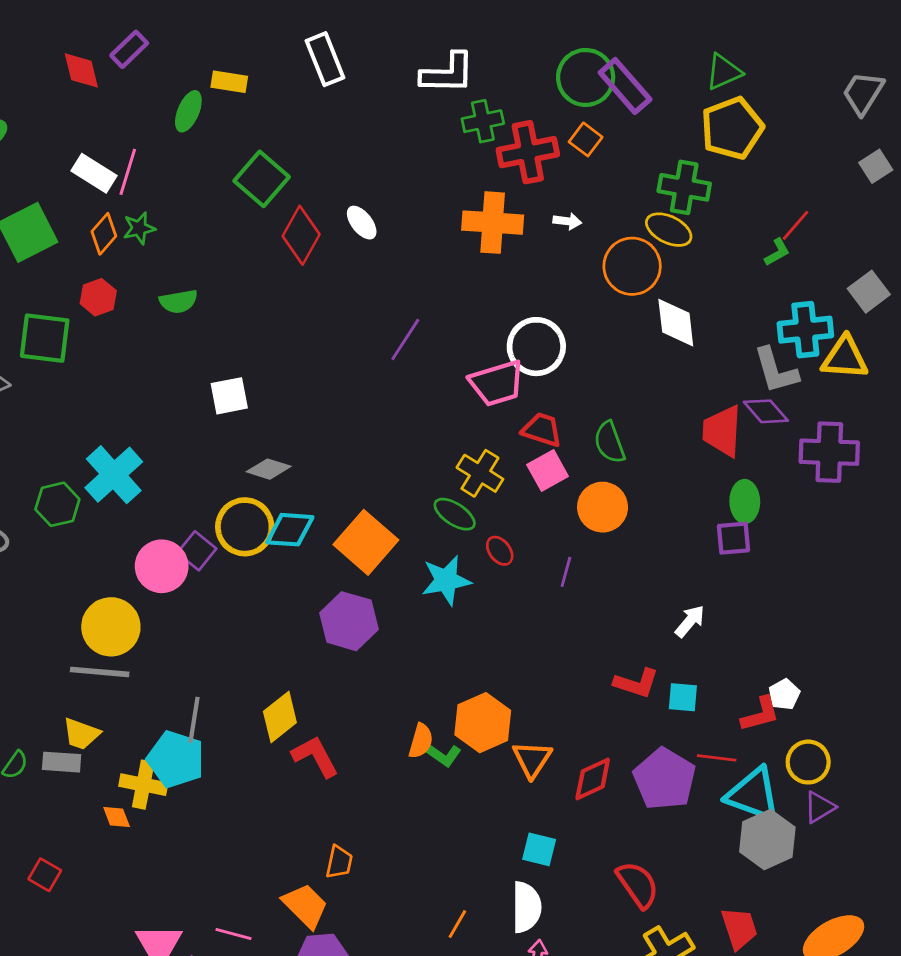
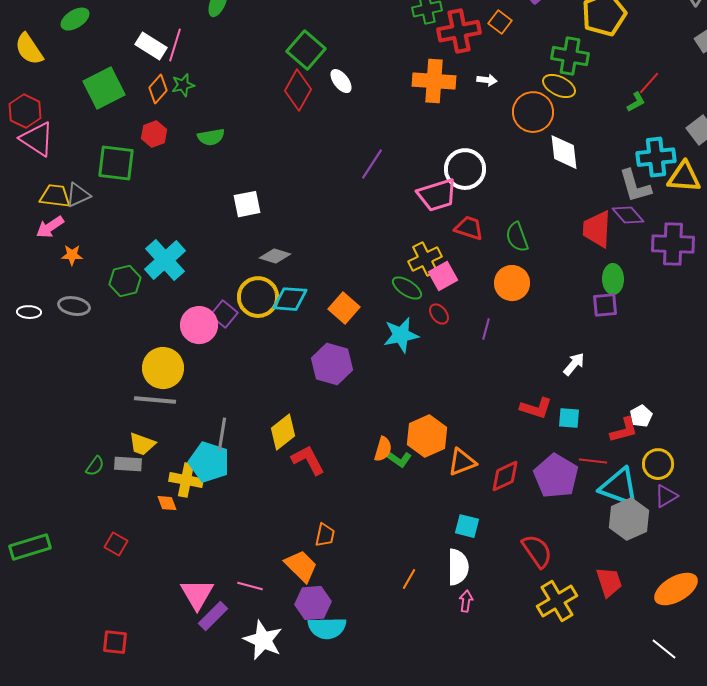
green square: (262, 179) -> (306, 50), moved
pink square: (548, 470) -> (443, 276), moved
yellow cross: (480, 473) -> (425, 259), turned 32
orange square: (366, 542) -> (344, 308), size x0.7
orange triangle: (532, 759) -> (462, 462), turned 36

